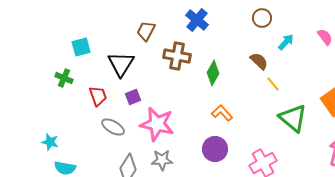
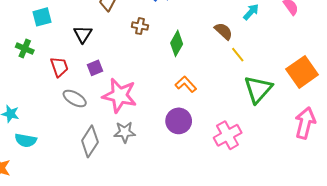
brown cross: (177, 56) -> (140, 26), size x0.6
black triangle: (121, 64) -> (83, 34), size x0.7
green triangle: (293, 118) -> (258, 89), turned 32

